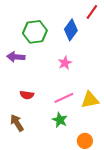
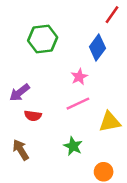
blue diamond: (71, 30) -> (97, 48), moved
purple arrow: (16, 57) -> (19, 93), moved, turned -42
pink line: (64, 98) -> (78, 104), moved

